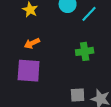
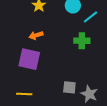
green cross: (85, 51) -> (82, 41), moved

